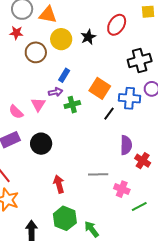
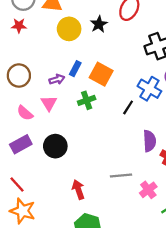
brown circle: (36, 52) -> (19, 76), moved
orange square: (100, 88) -> (101, 74), moved
purple arrow: (56, 92) -> (57, 79), moved
blue cross: (129, 98) -> (149, 89), turned 30
pink cross: (122, 189) -> (148, 190), turned 35

